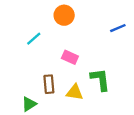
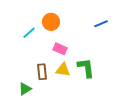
orange circle: (64, 15) -> (51, 22), moved
yellow triangle: (75, 92) -> (63, 70), moved

